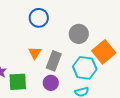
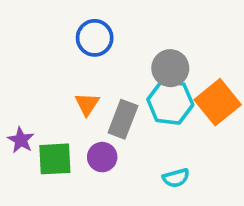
cyan hexagon: (85, 68) -> (170, 102), moved
purple circle: (51, 83) -> (102, 157), moved

